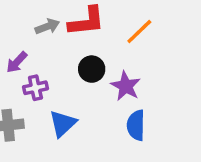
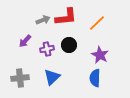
purple star: (126, 86) -> (100, 55), moved
purple cross: (35, 88) -> (47, 49), moved

